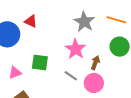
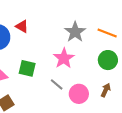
brown arrow: (95, 63) -> (106, 90), moved

